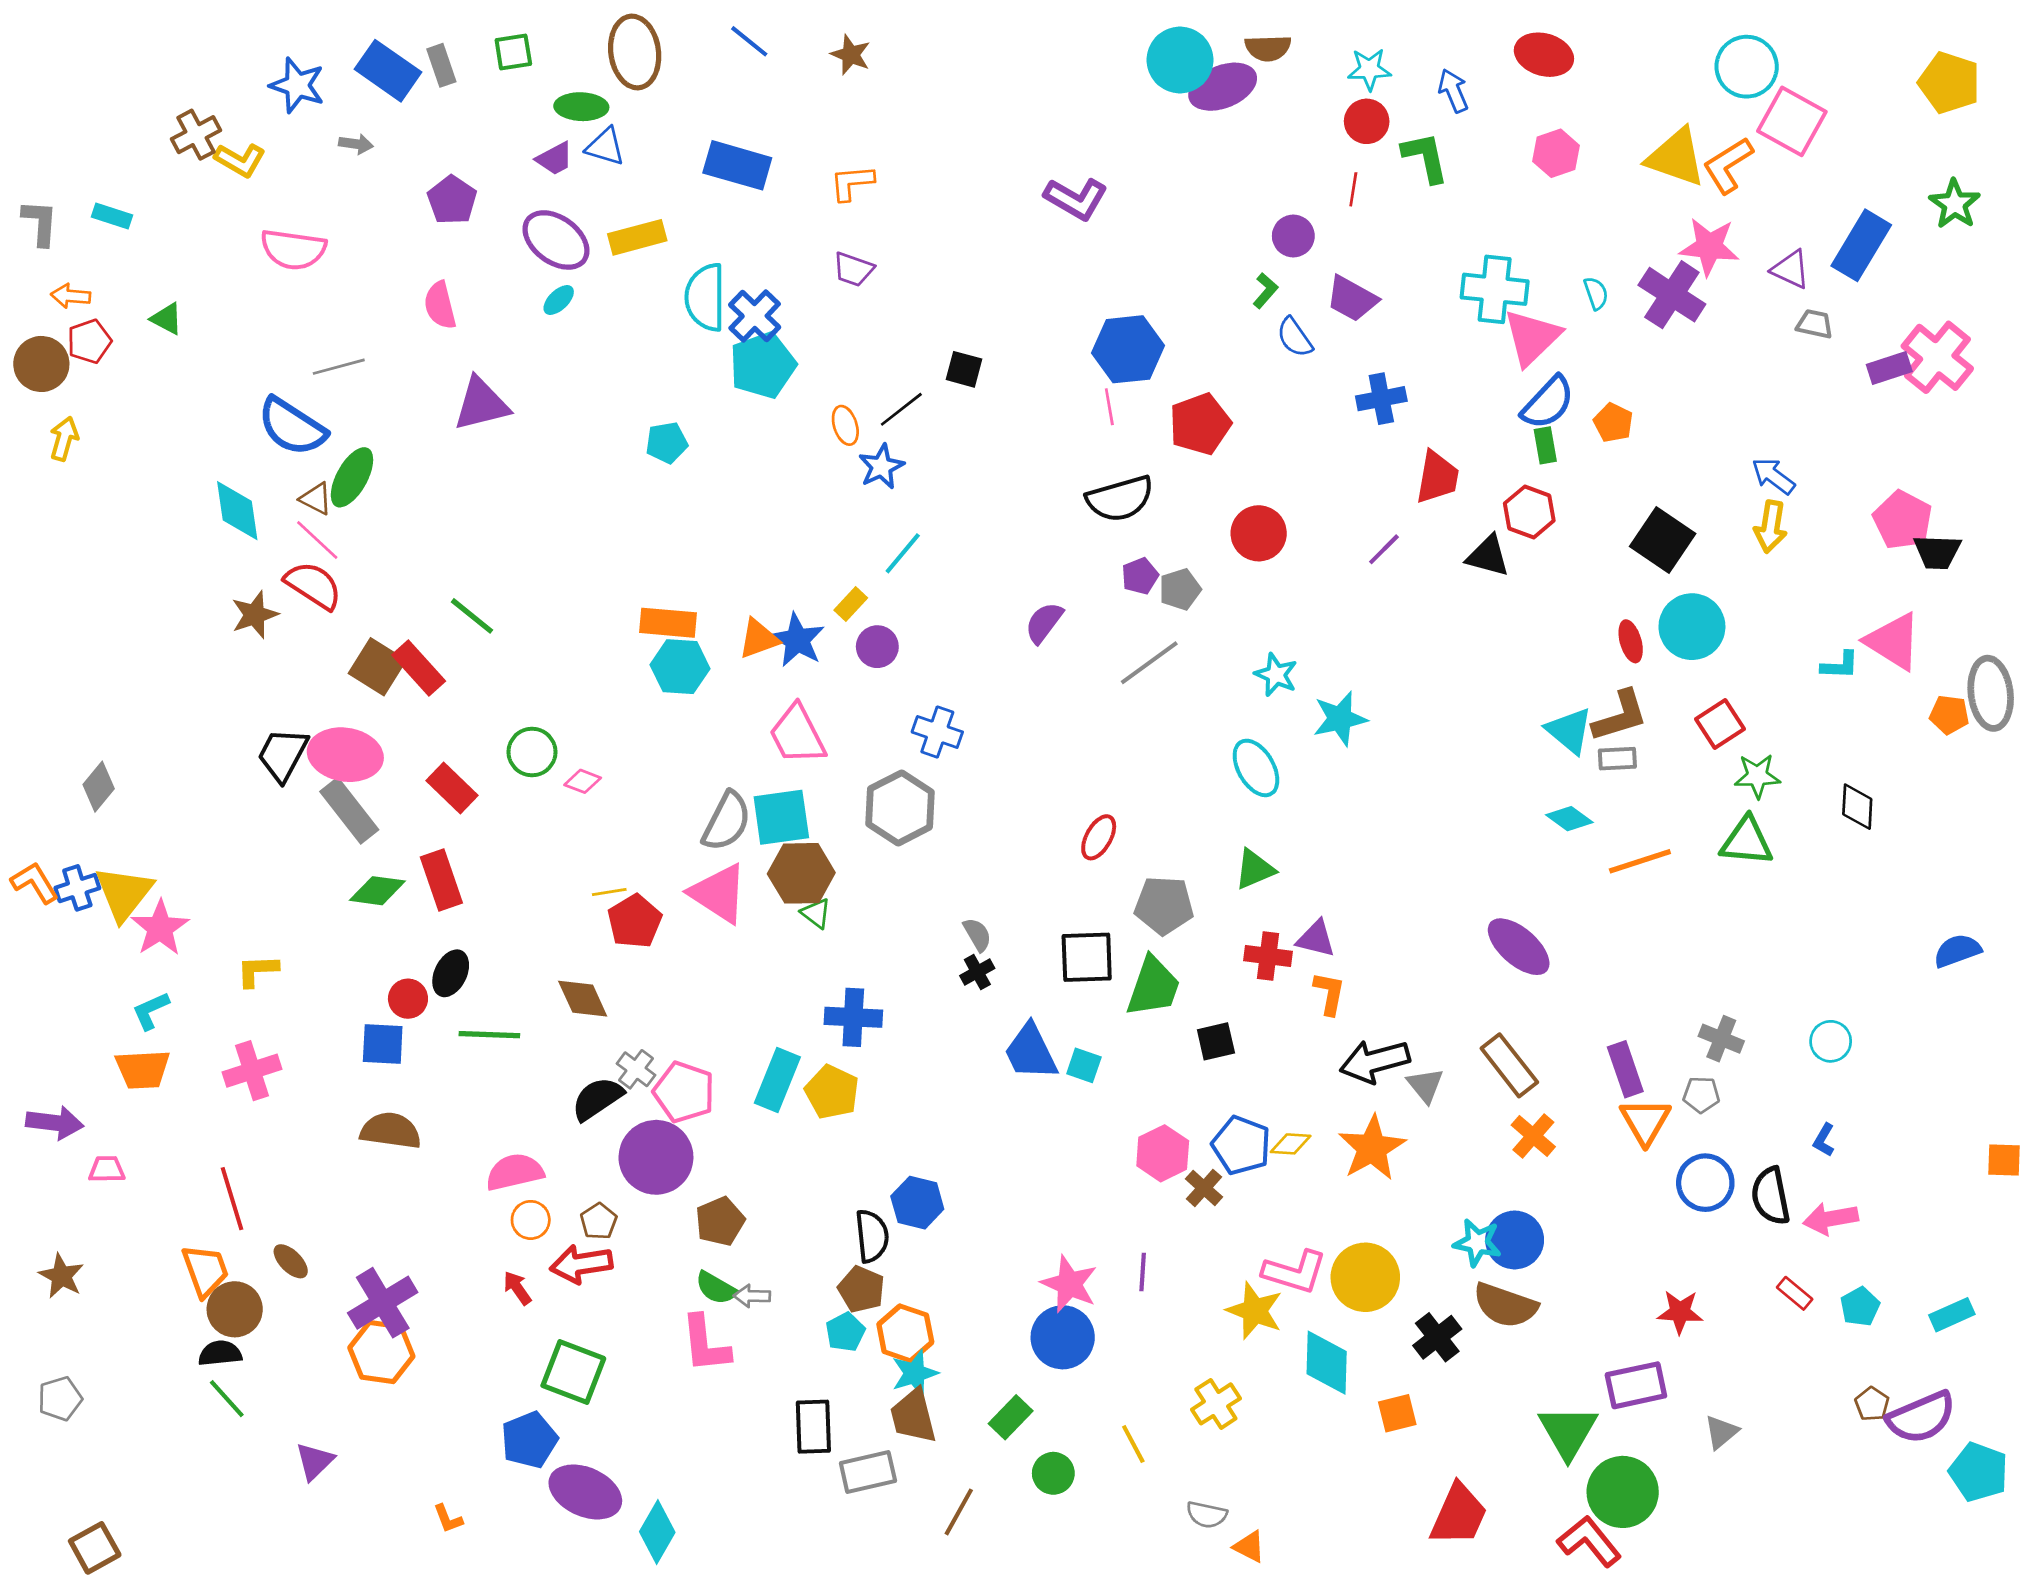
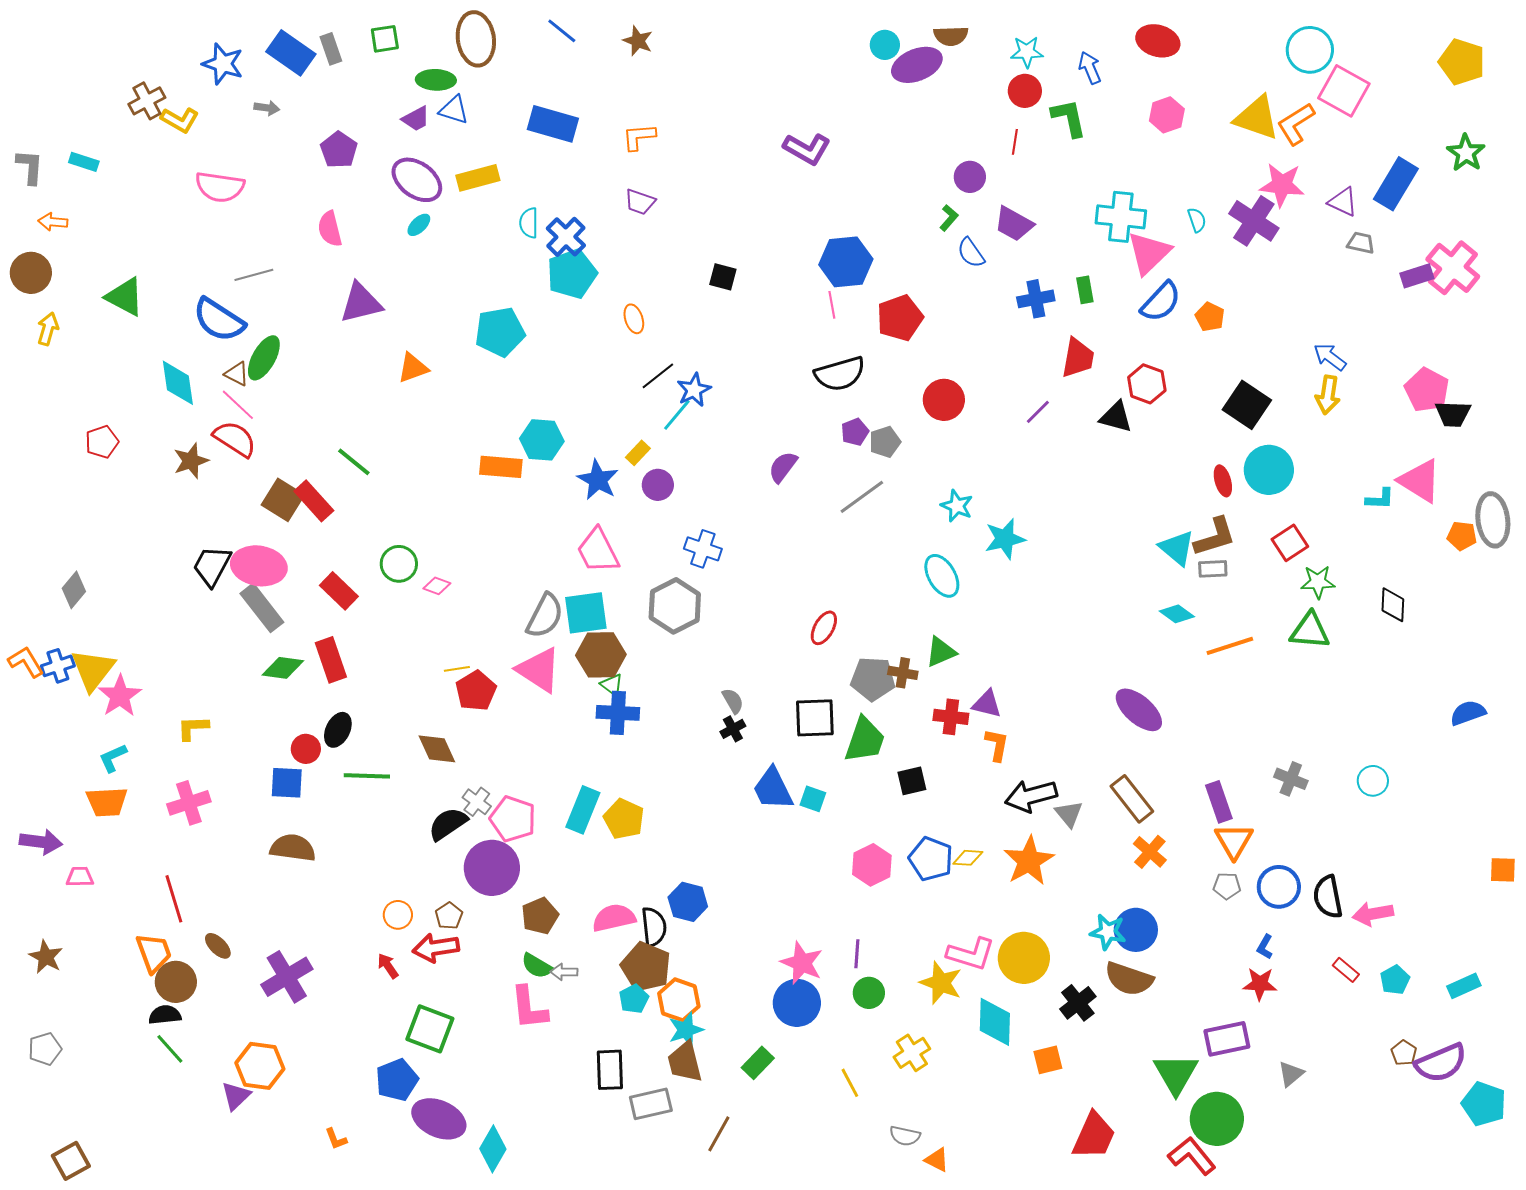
cyan circle: (1180, 60) -> (885, 45), size x0.6
cyan semicircle: (705, 297) -> (529, 223), size x0.6
green triangle: (167, 319) -> (125, 297), moved, size x1.6
red pentagon: (89, 341) -> (102, 442), moved
black line: (901, 409) -> (658, 376), moved
cyan pentagon: (667, 443) -> (500, 332), size x1.6
green rectangle: (1545, 445) -> (1085, 290), moved
blue star: (881, 467) -> (694, 390), moved
orange triangle: (759, 639) -> (413, 368), moved
cyan hexagon: (680, 667) -> (542, 440), moved
blue cross: (853, 1017) -> (618, 713), moved
gray pentagon: (1701, 1095) -> (1227, 886), moved
blue L-shape: (1824, 1140) -> (1265, 947), moved
pink semicircle: (515, 1172) -> (614, 918), moved
brown cross: (1204, 1188) -> (903, 673), moved, turned -32
brown pentagon: (861, 1289) -> (646, 967), size x1.4
orange hexagon: (381, 1352) -> (260, 1066), moved
green circle: (1053, 1473) -> (869, 993), moved

